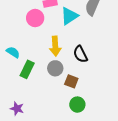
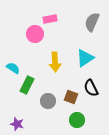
cyan triangle: (69, 16) -> (85, 58), moved
black semicircle: (80, 54) -> (91, 88), moved
gray circle: (55, 68) -> (48, 101), moved

